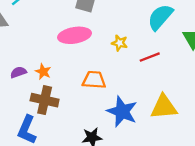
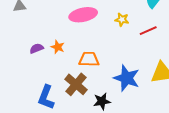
orange trapezoid: (94, 80) -> (89, 59), moved
brown cross: (45, 100) -> (76, 84), moved, turned 30

